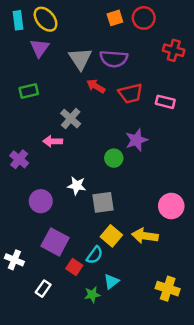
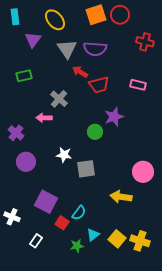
orange square: (115, 18) -> (96, 15), size x1.5
yellow ellipse: (46, 19) -> (55, 20), moved
red trapezoid: (131, 93) -> (99, 85), moved
purple circle: (41, 201) -> (26, 162), moved
yellow square: (111, 236) -> (117, 239), moved

